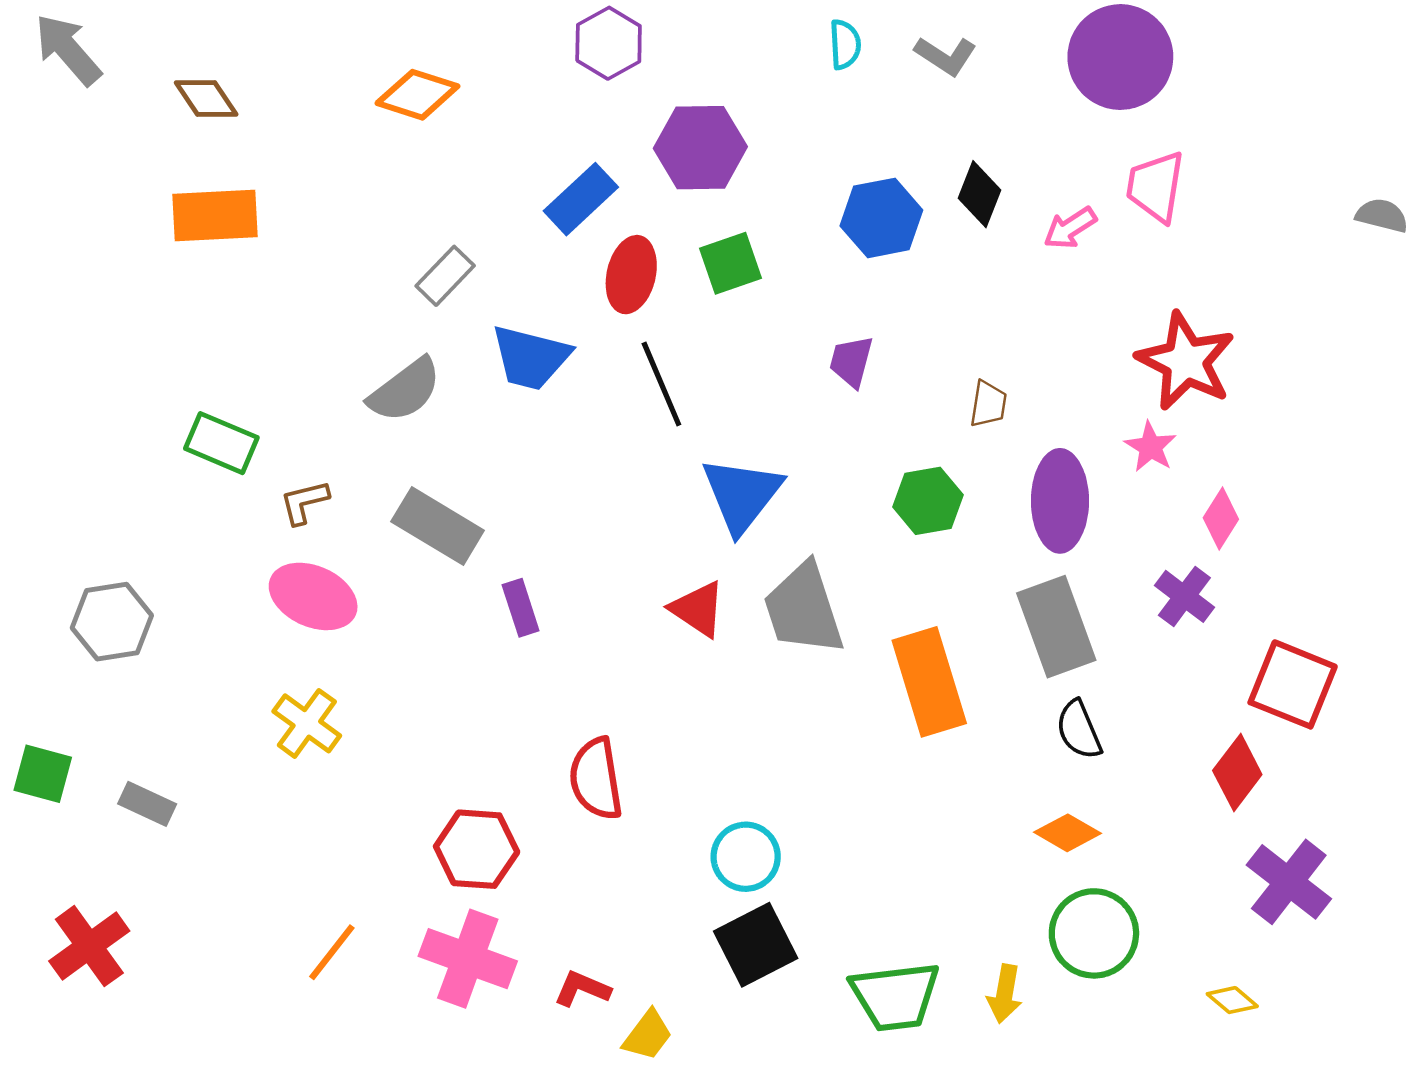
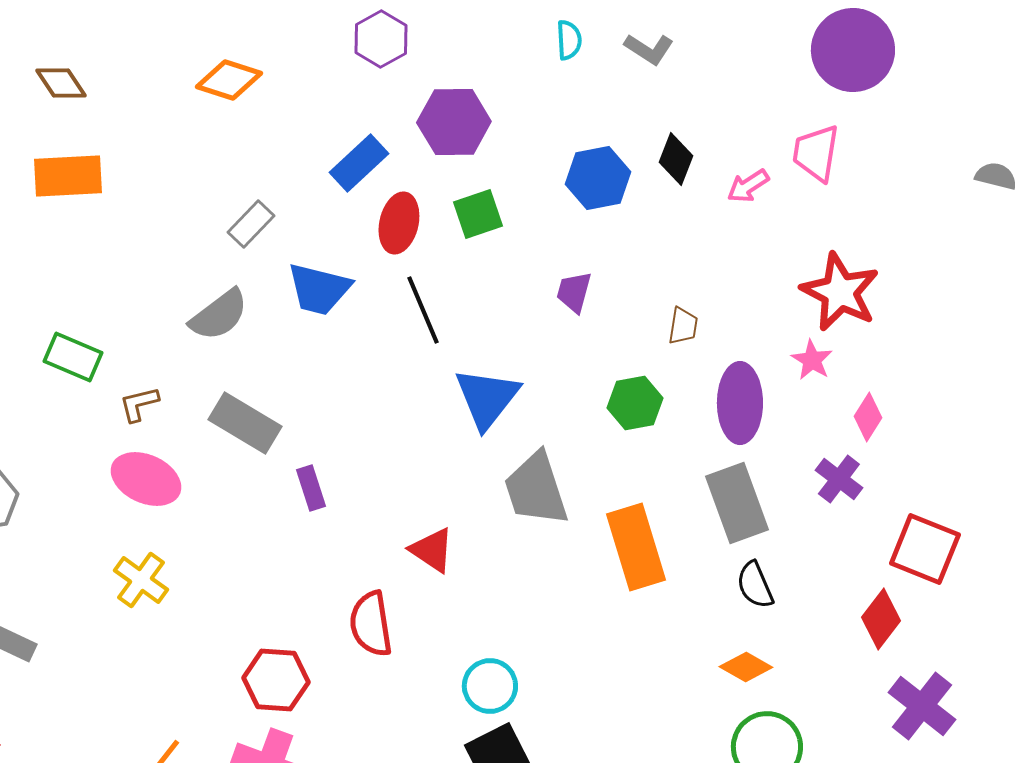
purple circle: (1120, 57) -> (853, 50), moved
red triangle: (698, 609) -> (432, 550), moved

